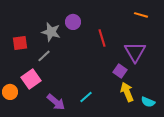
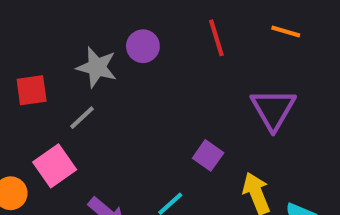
red line: (102, 38) -> (216, 38), moved
purple square: (120, 71) -> (208, 155), moved

